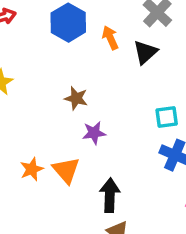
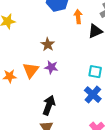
orange triangle: (66, 170) -> (31, 70), moved

